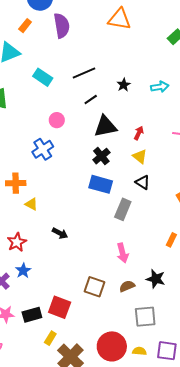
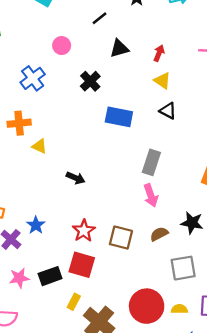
black triangle: (105, 126) -> (119, 48), size x0.7
blue cross: (43, 149) -> (33, 78), moved
black cross: (101, 156) -> (90, 81), moved
gray rectangle: (123, 209) -> (151, 162), moved
red star: (17, 242) -> (84, 231), moved

